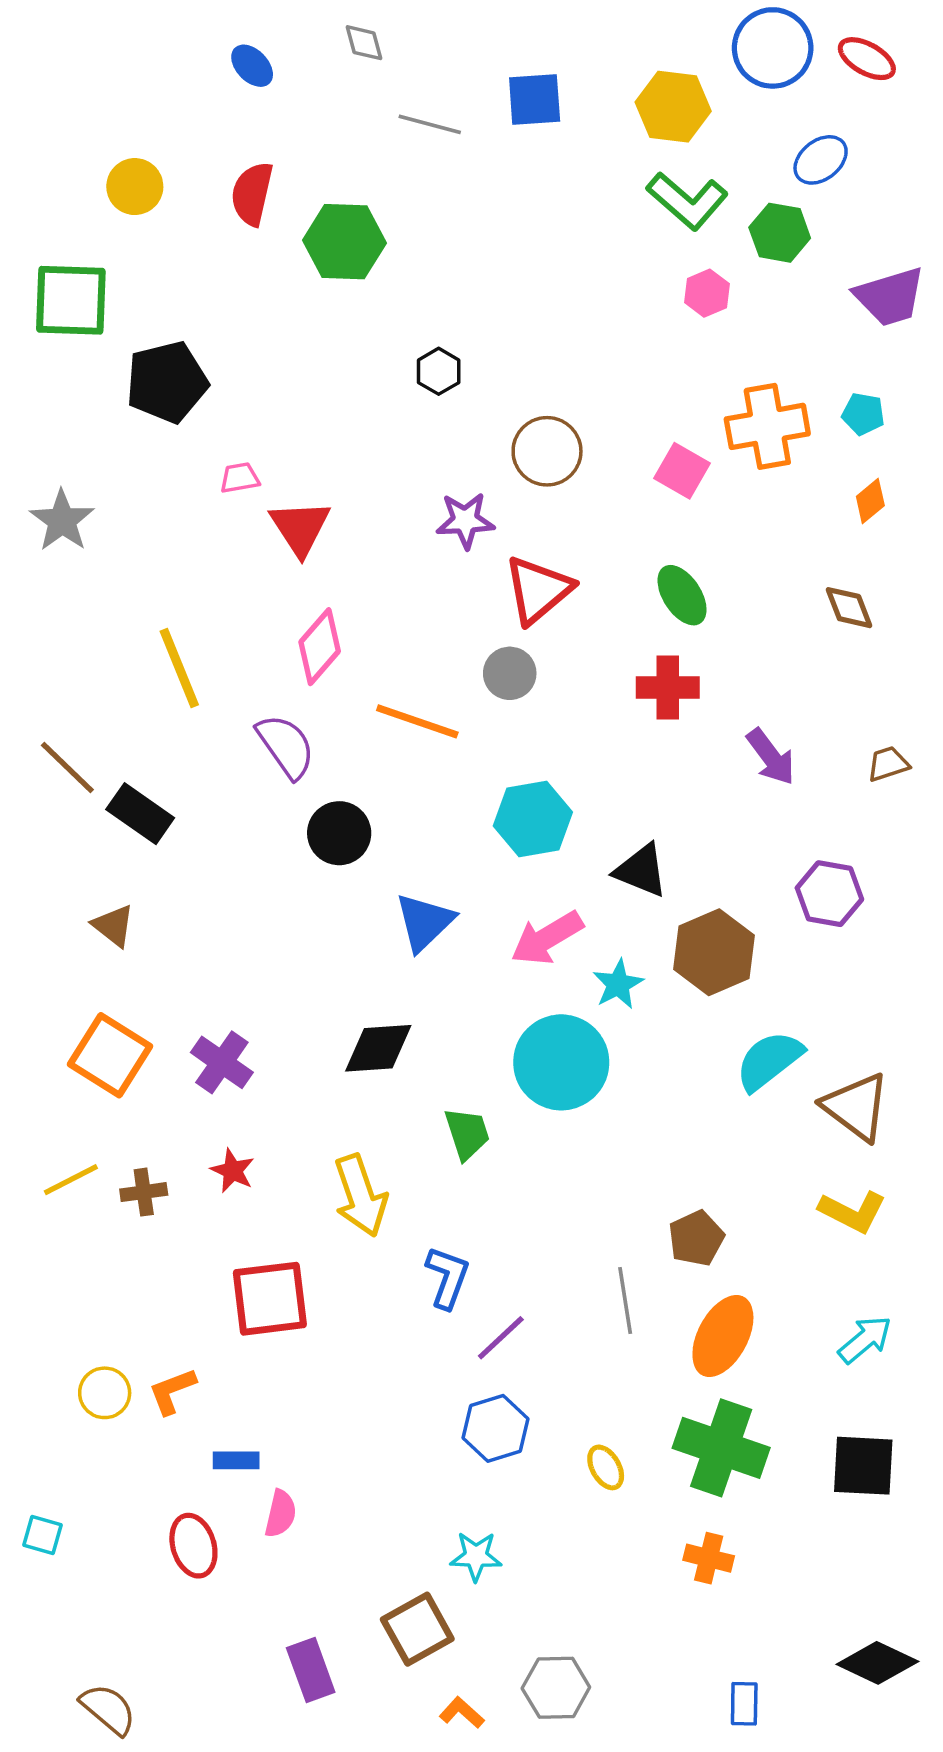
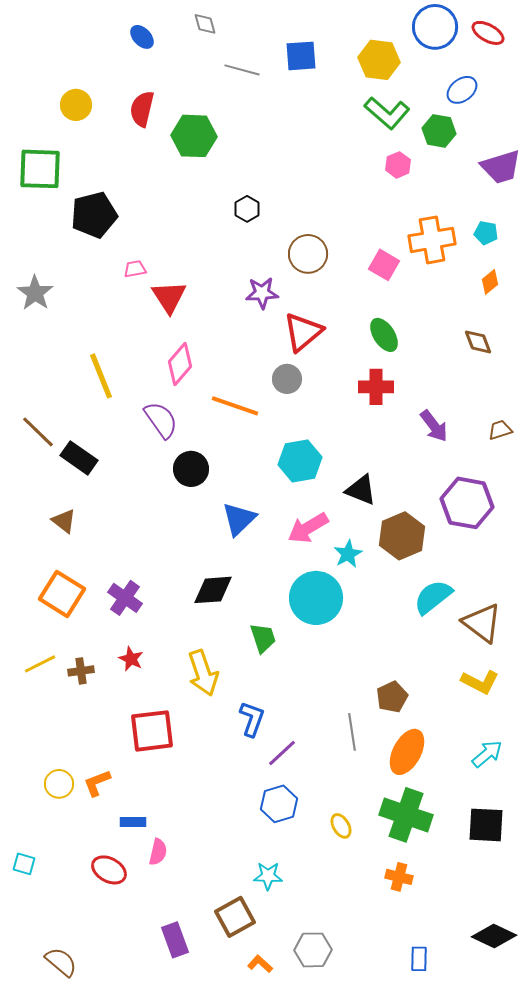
purple hexagon: (829, 894) -> (467, 503), size x1.4
red ellipse: (193, 1546) -> (109, 870), turned -44

